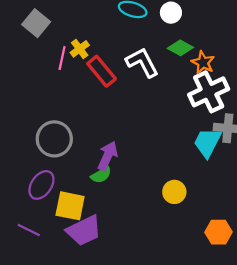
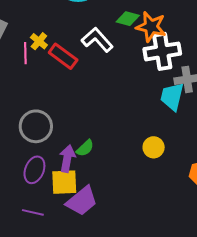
orange star: (203, 63) -> (151, 27), size x1.4
white cross: (209, 92) -> (162, 51), turned 30
purple arrow: (108, 156) -> (67, 159), moved

